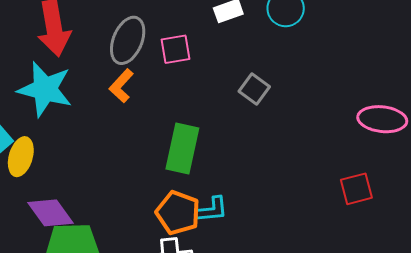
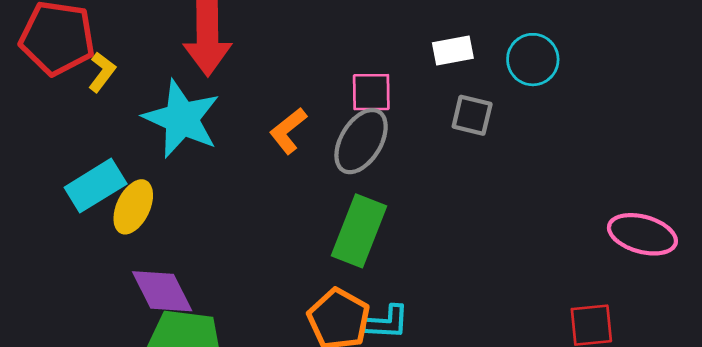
gray ellipse: (128, 40) -> (361, 141), moved
gray square: (254, 89) -> (472, 115), moved, turned -32

